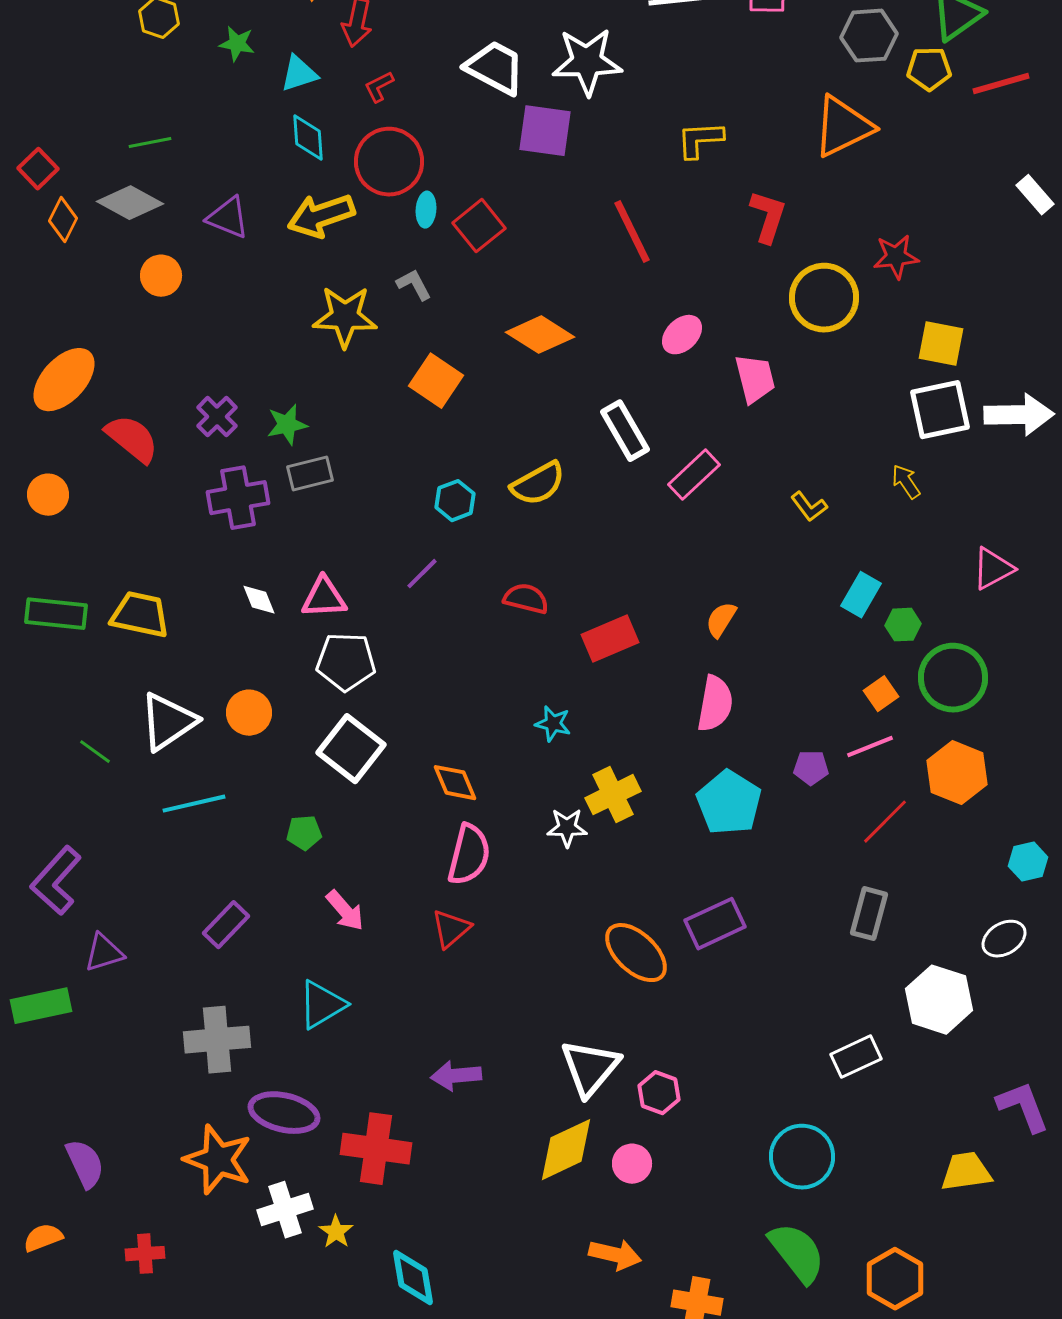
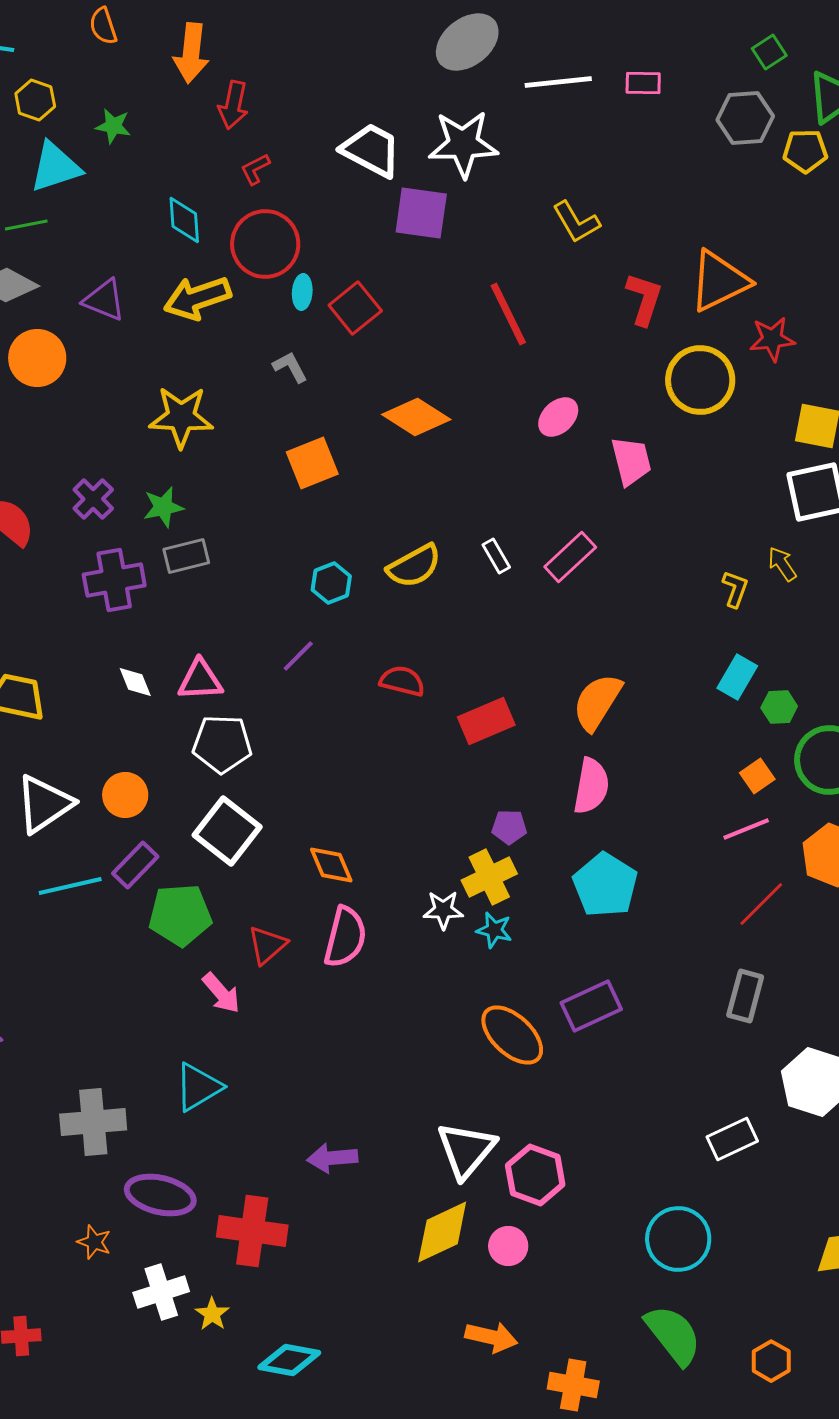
cyan triangle: (299, 74) -> (55, 167), moved, size x1.4
orange triangle: (843, 127) -> (719, 281), moved
yellow L-shape: (700, 140) -> (576, 222), turned -117
orange circle: (161, 276) -> (37, 358), size x1.4
yellow star: (345, 317) -> (181, 417), moved
orange square: (436, 381) -> (312, 463), turned 34
white rectangle: (625, 431) -> (496, 556), moved, size x0.6
yellow L-shape: (809, 507) -> (735, 589), moved, turned -123
orange semicircle: (721, 620) -> (597, 702), size x1.6
cyan star: (553, 724) -> (494, 930), moved
purple pentagon: (811, 768) -> (509, 827), moved
green pentagon: (304, 833) -> (180, 915), size x1.8
purple rectangle: (226, 925) -> (135, 865), moved
red triangle: (451, 929) -> (267, 945), moved
pink hexagon: (659, 1093) -> (535, 1175), size x1.4
orange star: (218, 1160) -> (94, 1242), size x0.5
cyan diamond: (413, 1278) -> (289, 1360), turned -70
orange hexagon: (895, 1279) -> (771, 1361), size x0.7

